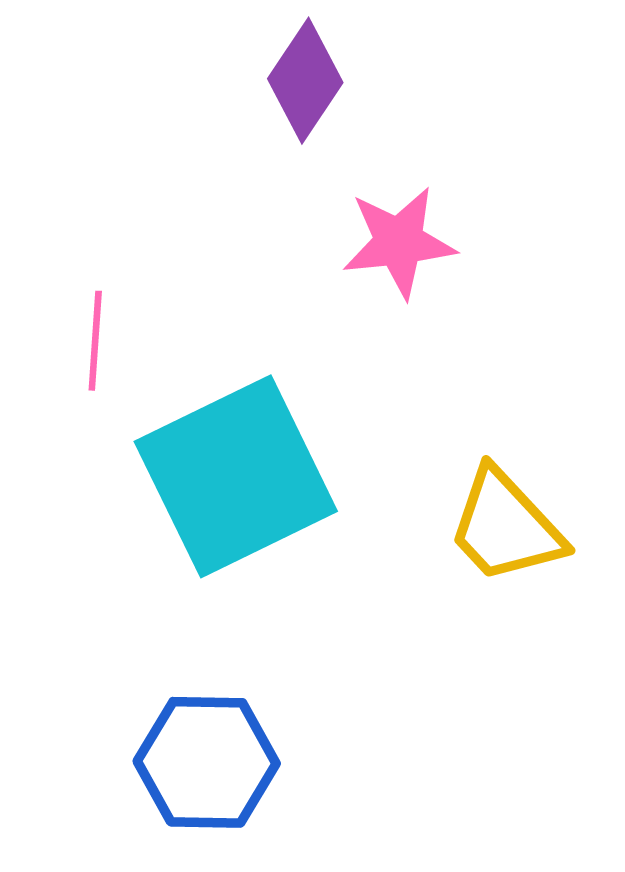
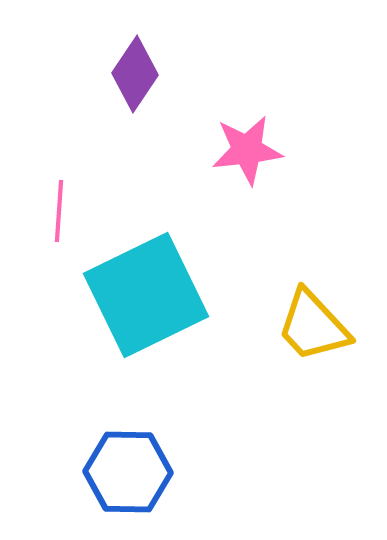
purple diamond: (305, 81) -> (135, 74), moved

